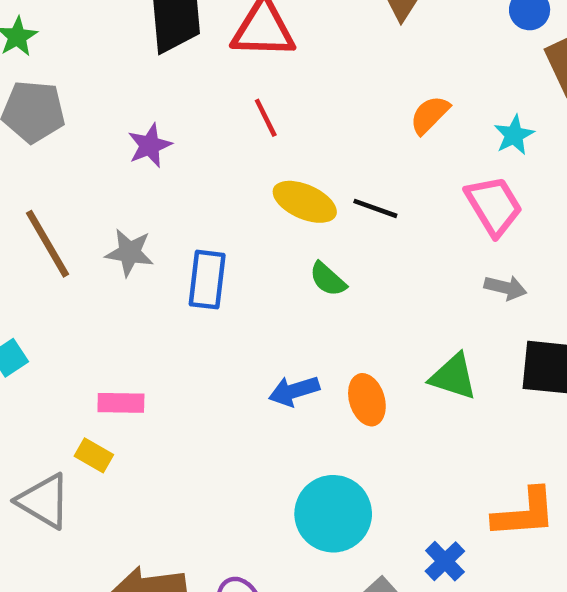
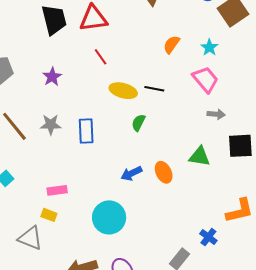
green semicircle: (328, 279) -> (138, 123), turned 84
cyan circle: (333, 514) -> (109, 217), moved

